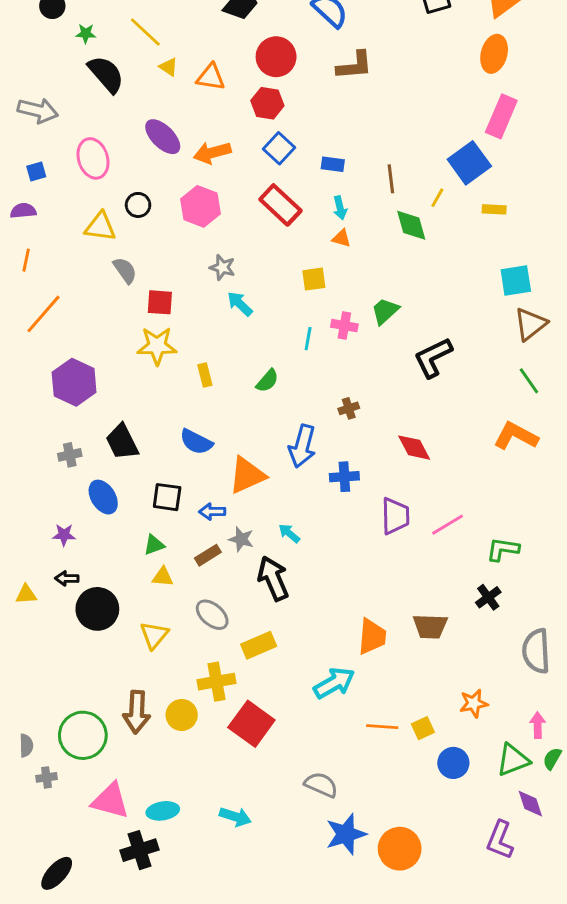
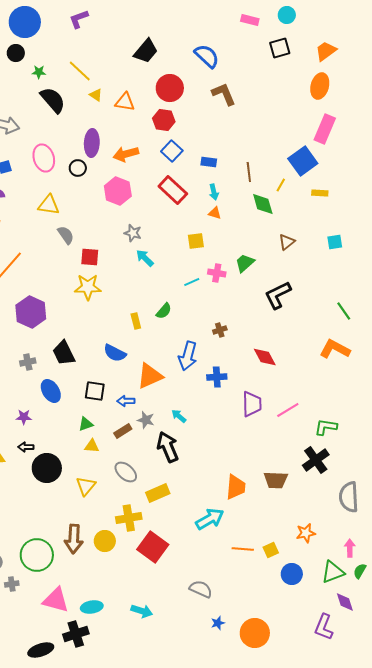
brown L-shape: (355, 65) -> (224, 94), turned -108
purple ellipse: (163, 137) -> (92, 143), turned 48
black circle: (138, 205) -> (78, 168), moved
cyan square: (516, 281) -> (335, 242), size x0.7
brown triangle: (530, 324) -> (287, 242), moved, size x0.7
cyan line: (308, 339) -> (192, 282), turned 56
yellow rectangle: (205, 375) -> (136, 321), moved
black cross: (488, 597) -> (316, 460), size x1.5
blue star: (346, 834) -> (218, 623), size x0.5
black ellipse: (57, 873) -> (41, 650), moved, turned 30

